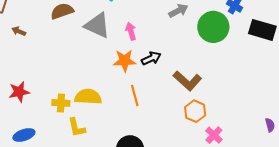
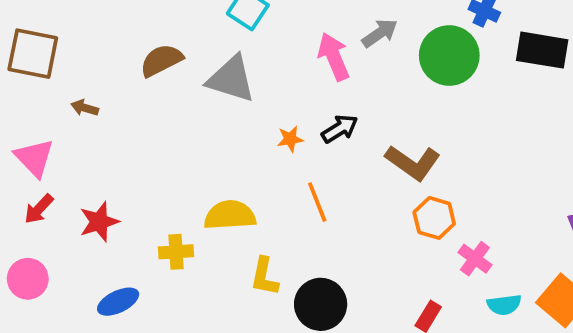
pink arrow: (131, 31) -> (334, 57), moved, size x1.4
orange star: (125, 61) -> (290, 139), size x0.6
yellow cross: (61, 103) -> (176, 252), moved
yellow L-shape: (77, 127) -> (264, 277), moved, turned 30

